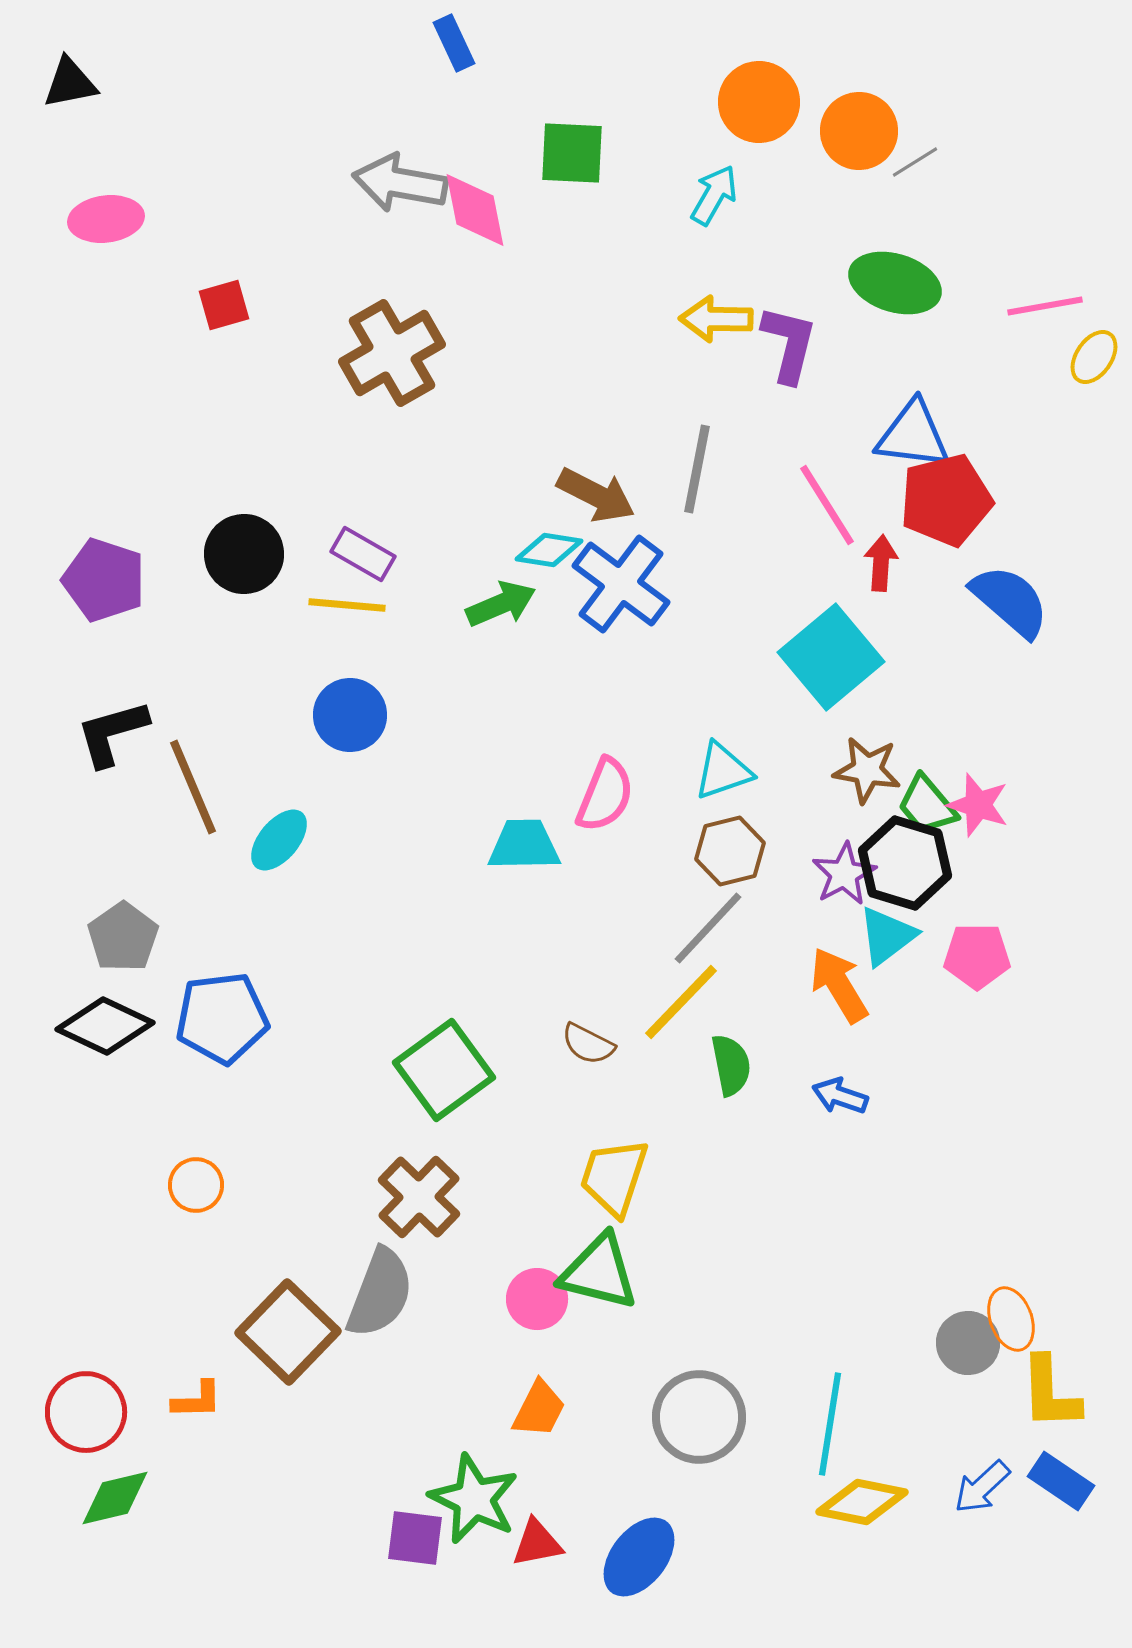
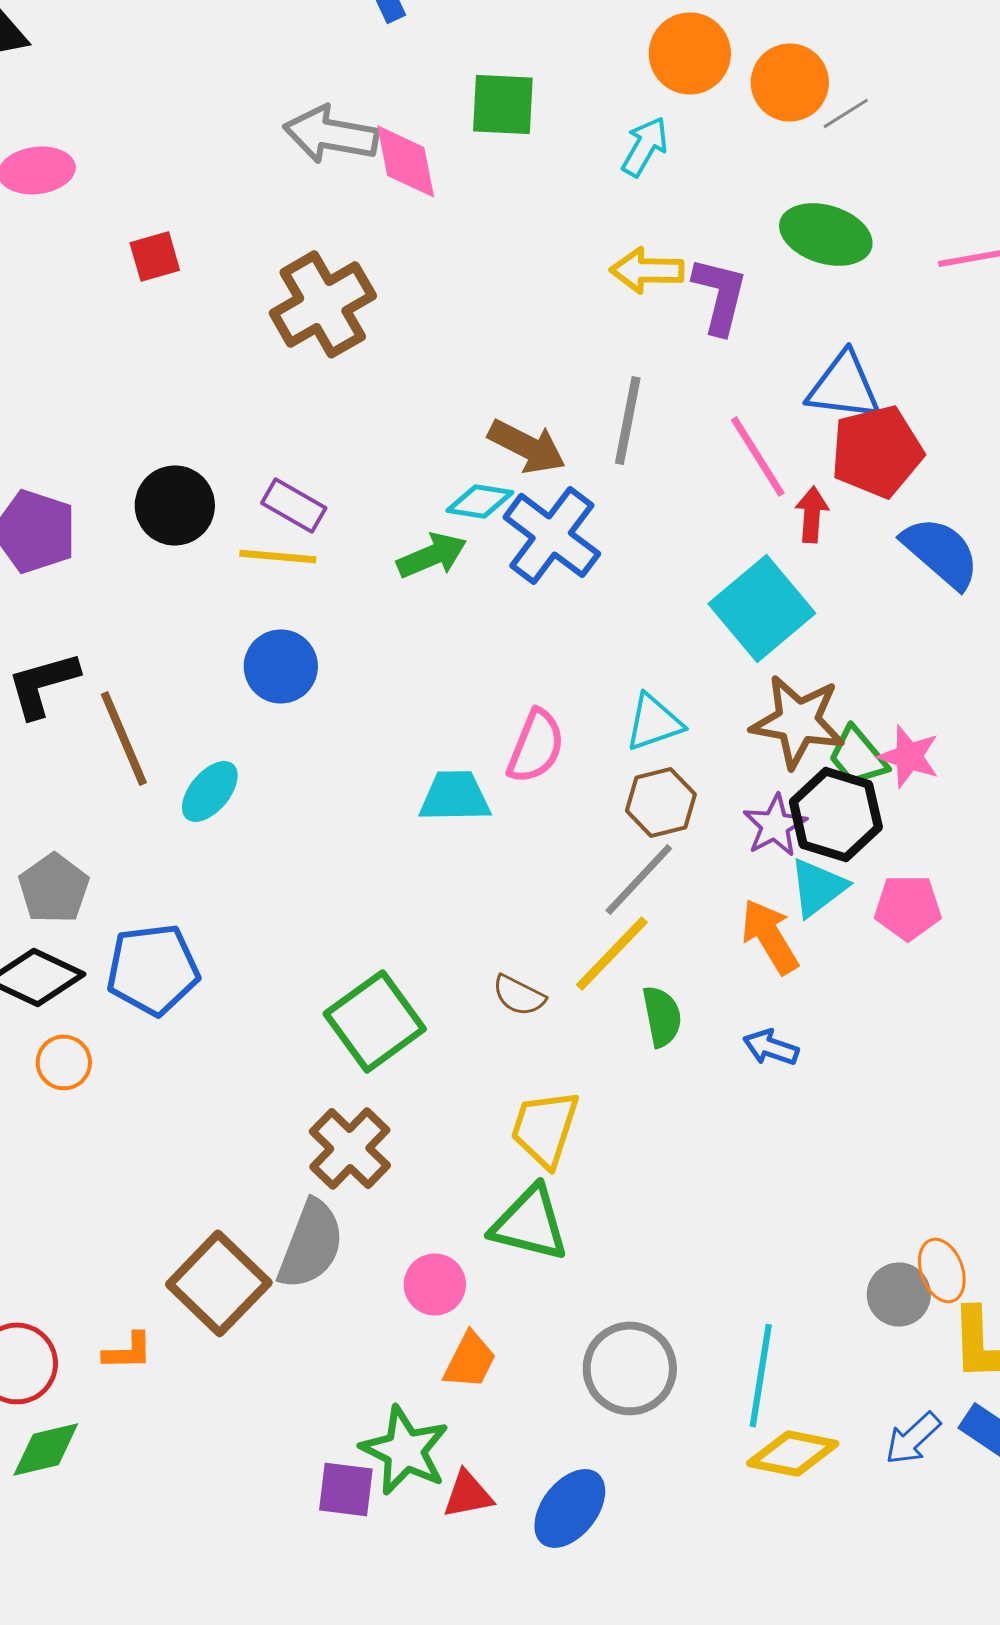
brown star: (867, 770) -> (798, 721), size x1.4
orange circle: (196, 1185) -> (64, 1062), moved
pink circle: (537, 1299) -> (435, 1284), moved

